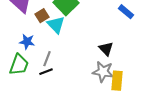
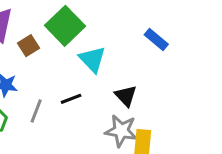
cyan triangle: (56, 25) -> (92, 59), moved
black line: (46, 72) -> (71, 99), moved

